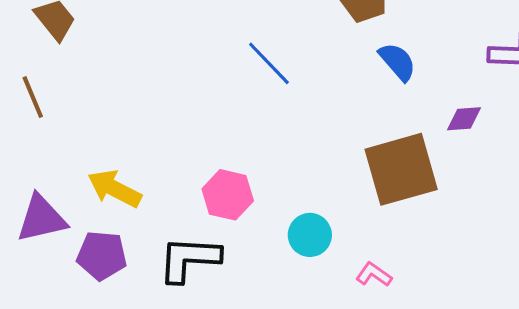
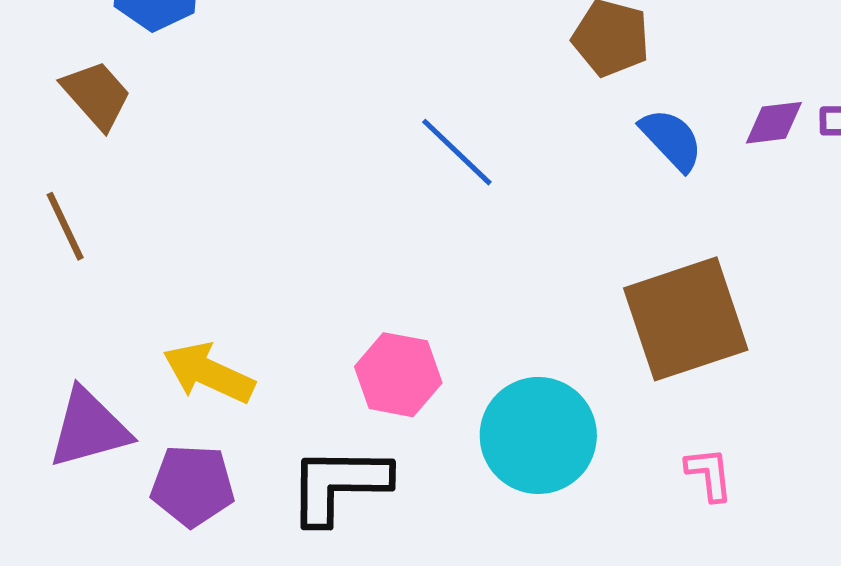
purple diamond: (464, 119) -> (774, 123), moved
cyan circle: (310, 235) -> (538, 435), size x1.6
pink L-shape: (374, 274) -> (709, 474), moved, turned 51

